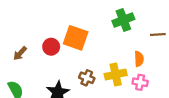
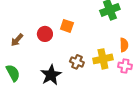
orange square: (76, 38) -> (67, 26), size x0.6

